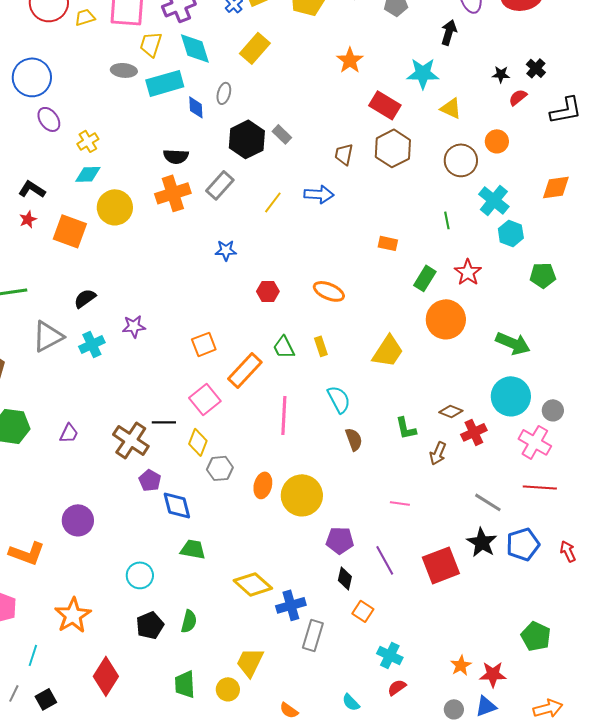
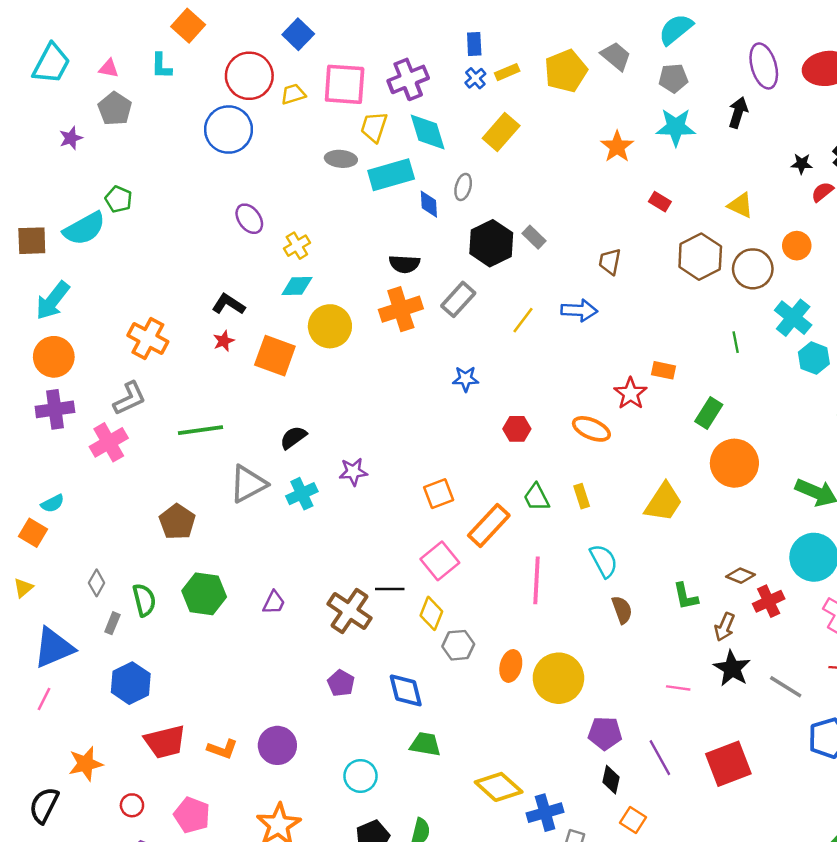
cyan star: (423, 73) -> (676, 127), moved
blue circle: (32, 77) -> (229, 130), moved
red rectangle: (385, 105) -> (660, 202), size x0.6
brown hexagon: (393, 148) -> (700, 257), moved
red star: (468, 272) -> (631, 393), moved
purple pentagon: (150, 480) -> (341, 683), moved
purple circle: (78, 520) -> (277, 745), moved
black star: (482, 542) -> (732, 668), moved
orange L-shape: (27, 553) -> (222, 749), size x0.7

